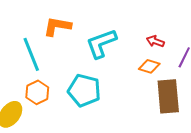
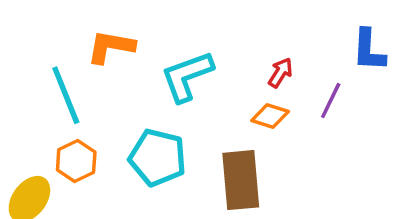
red arrow: (155, 41) -> (280, 73), turned 102
brown rectangle: (168, 96) -> (241, 180), moved

